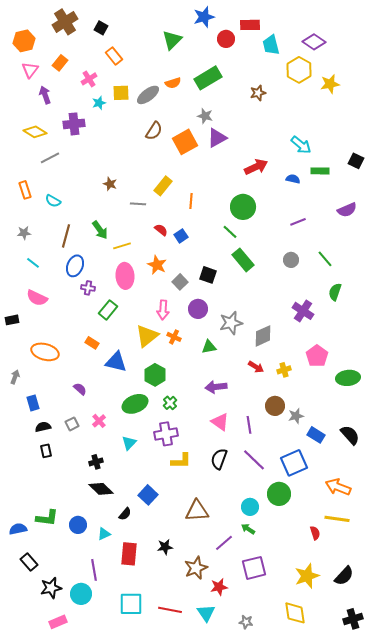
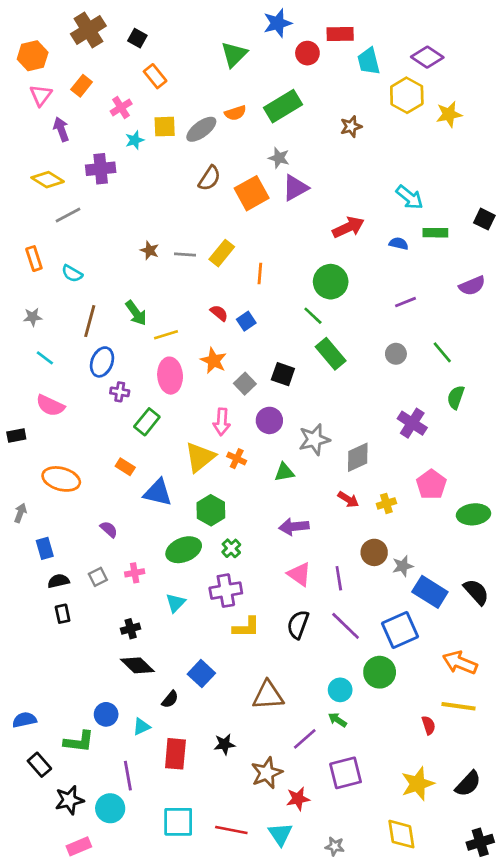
gray line: (138, 204) -> (185, 254), moved
pink cross: (99, 421) -> (135, 573), turned 32
blue rectangle: (316, 435) -> (430, 592), size x1.4
green L-shape: (47, 518) -> (79, 742), moved

